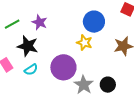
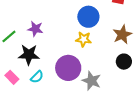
black circle: (108, 85) -> (124, 62), moved

